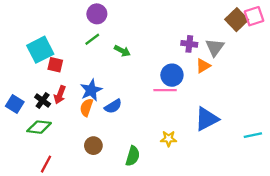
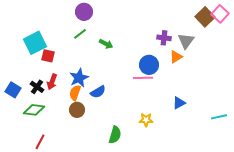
pink square: (254, 16) -> (220, 14), turned -30
blue triangle: (207, 119) -> (179, 103), size x0.6
brown circle: (93, 146) -> (77, 110), moved

